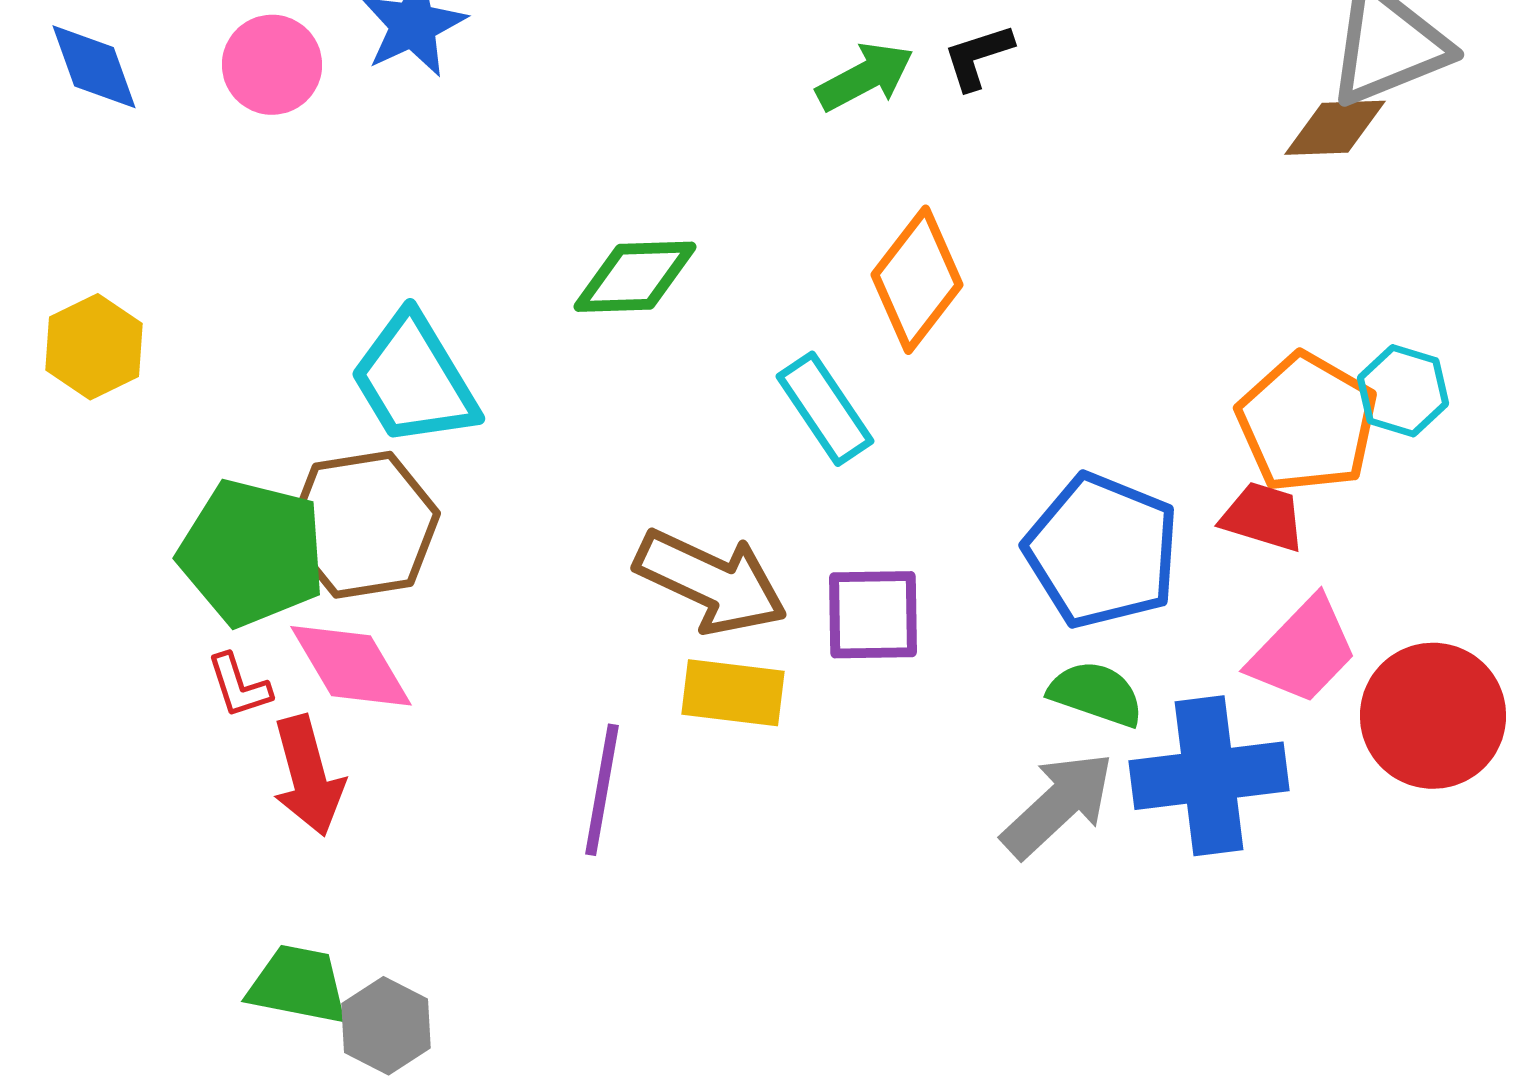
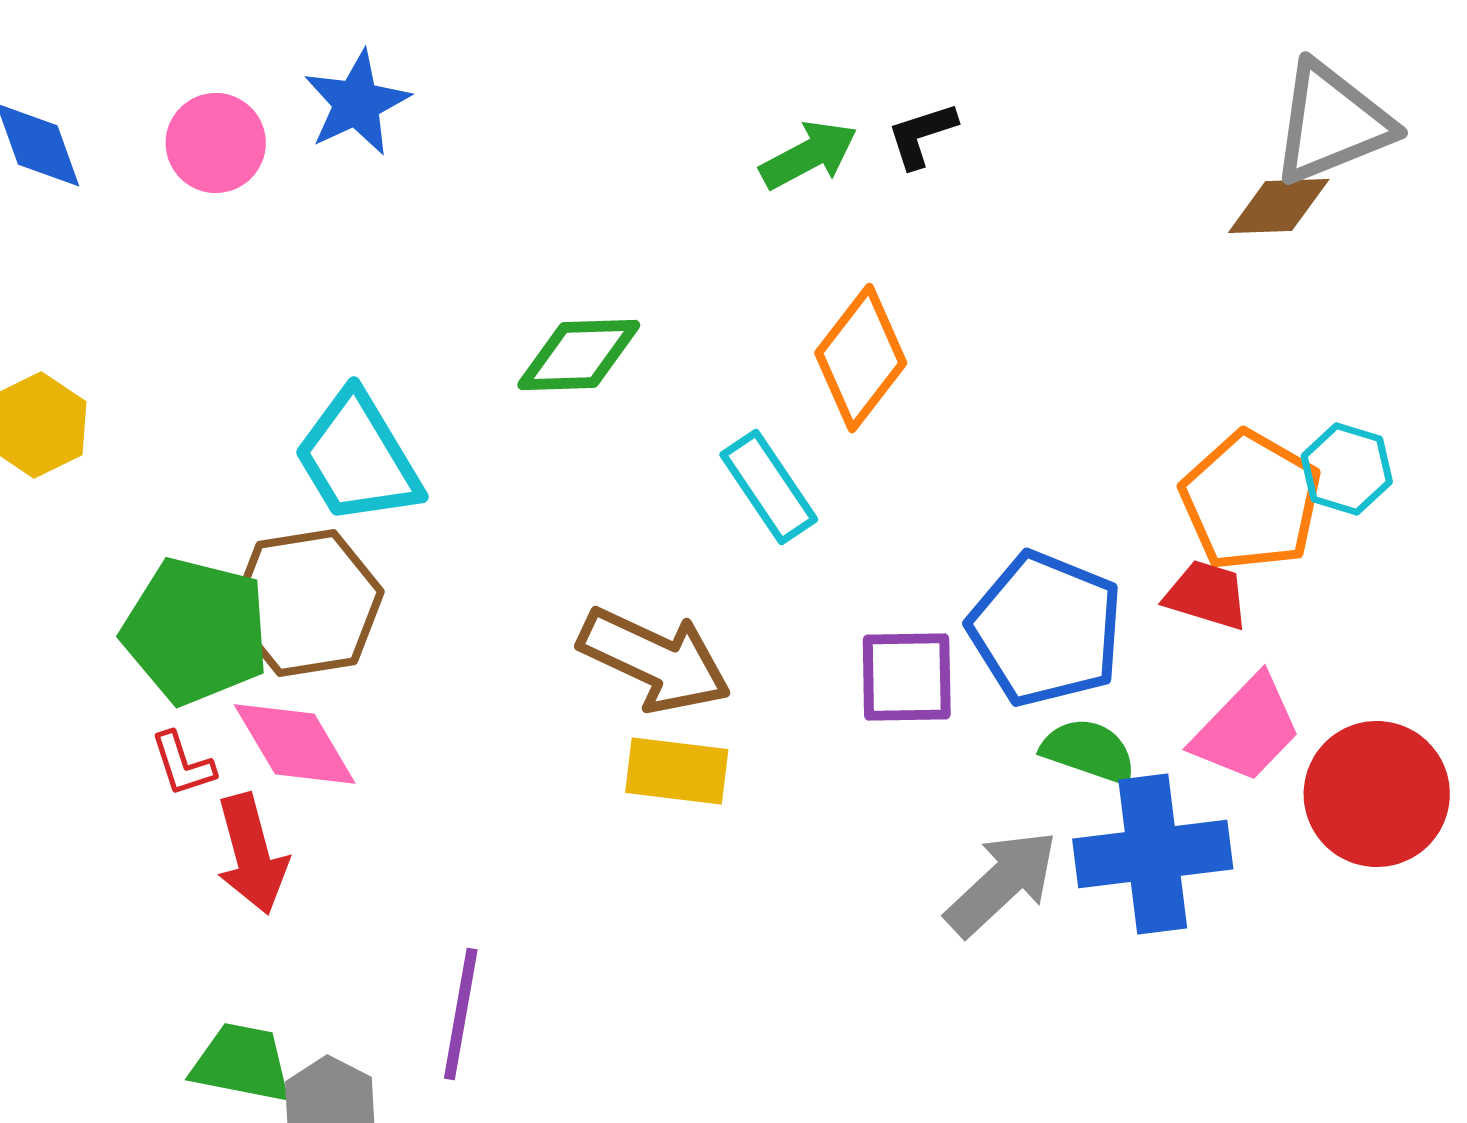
purple square: (873, 615) -> (907, 677), moved
green semicircle: (1096, 694) -> (1089, 751), moved
purple line: (602, 790) -> (461, 1014), moved

